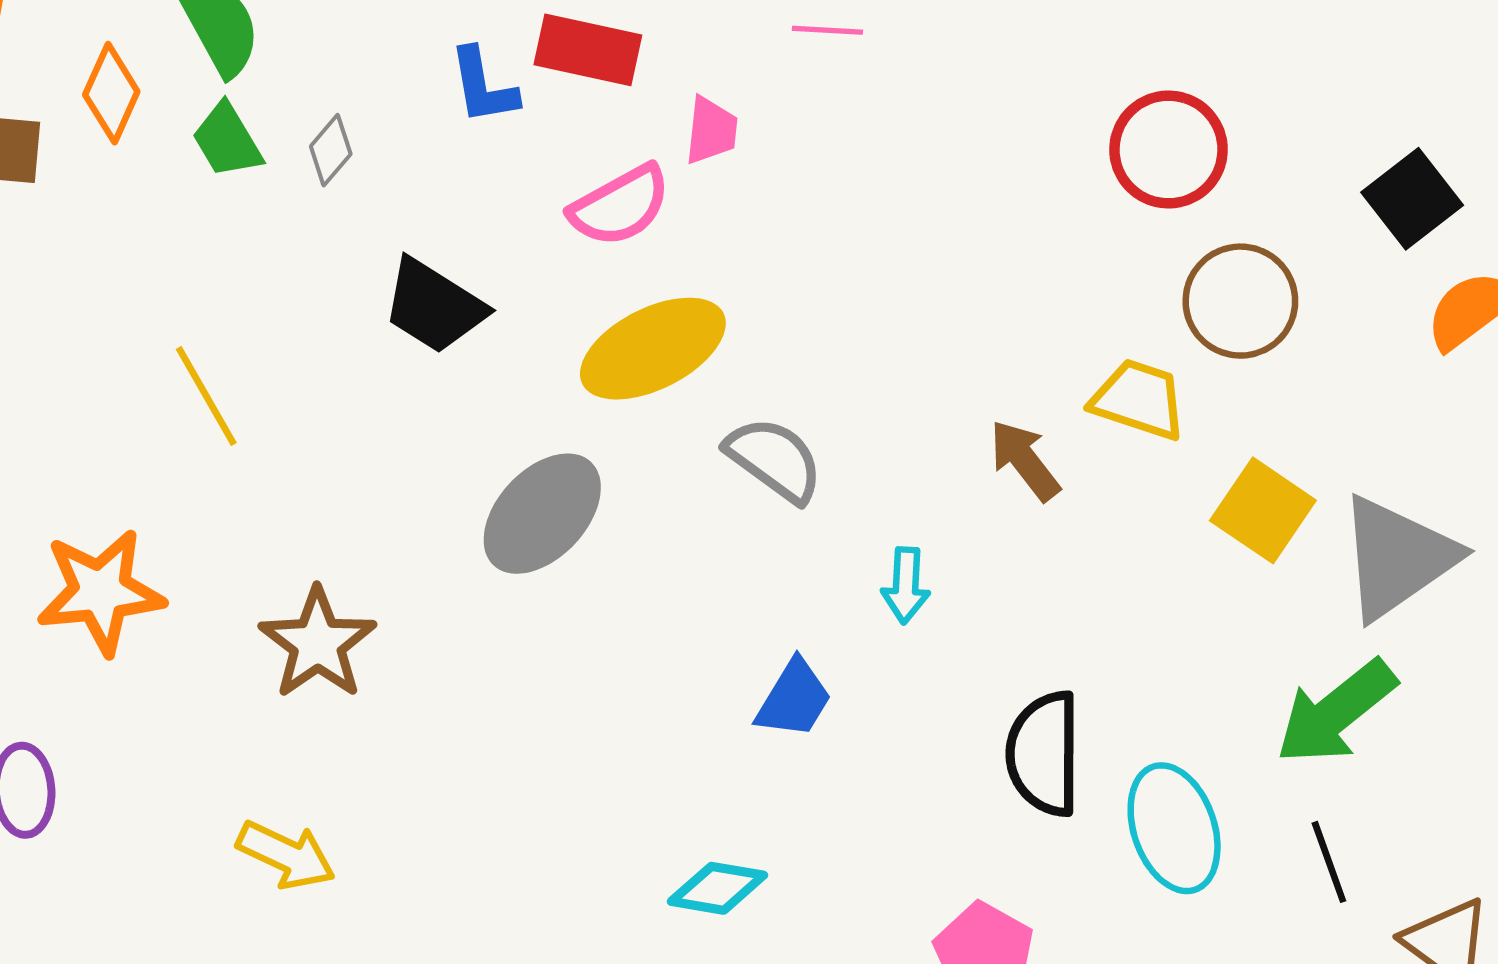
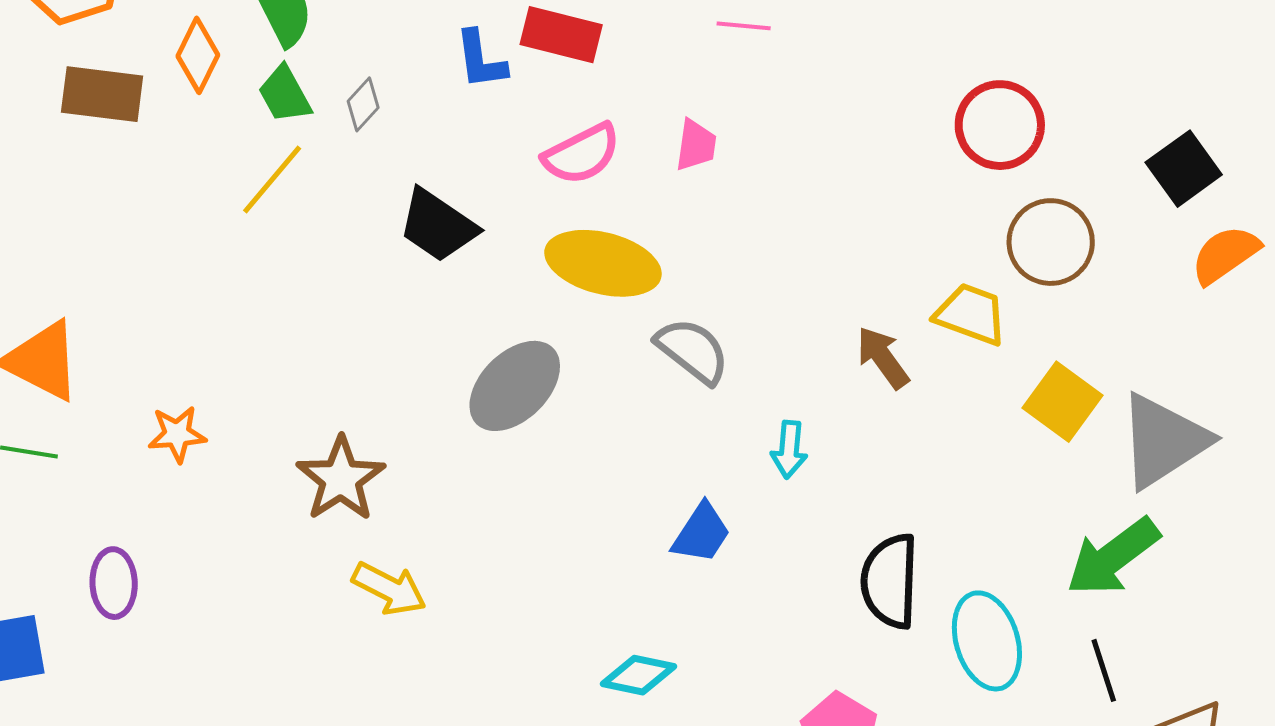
pink trapezoid: (711, 131) -> (696, 145), moved
yellow ellipse: (653, 349) -> (603, 263), turned 39
yellow line: (206, 396) -> (272, 180), moved, turned 68
orange star: (101, 592) -> (177, 434), size x0.6
yellow arrow: (286, 855) -> (389, 589), moved

